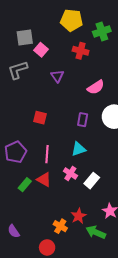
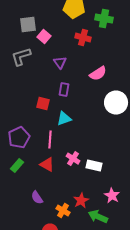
green cross: (102, 31) -> (104, 19), turned 30
purple rectangle: (83, 120) -> (64, 90), moved
cyan triangle: (79, 149) -> (64, 119), moved
white rectangle: (92, 181) -> (94, 166), turned 63
green rectangle: (25, 185) -> (17, 166), moved
purple semicircle: (14, 231) -> (37, 198), moved

